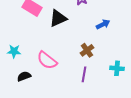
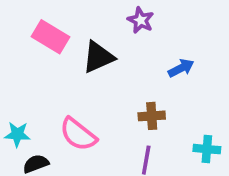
brown cross: (87, 50) -> (152, 116), turned 32
cyan star: (14, 51) -> (17, 134), moved

